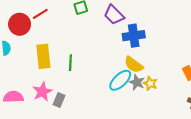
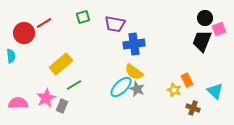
purple trapezoid: (114, 15) -> (115, 24), turned -35
yellow rectangle: (43, 56) -> (61, 64), moved, turned 55
green line: (70, 63) -> (74, 85), moved, turned 56
yellow star: (150, 83) -> (174, 90), moved

